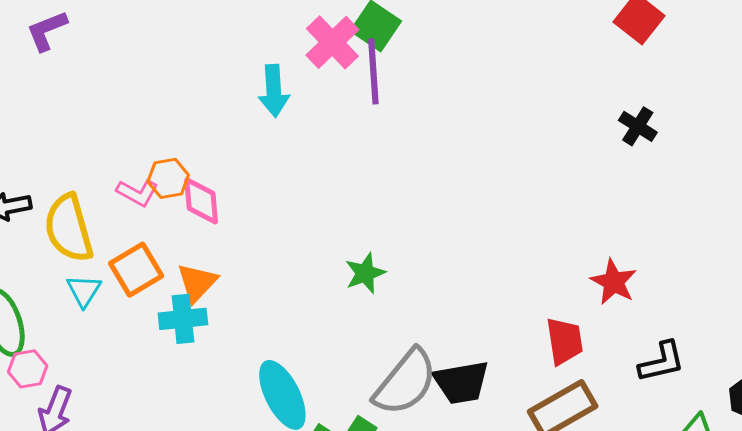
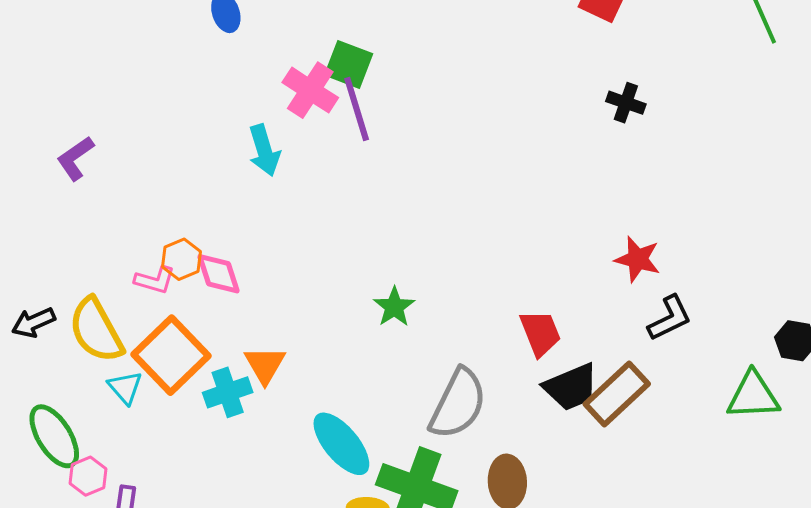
purple L-shape: (47, 31) -> (75, 158), moved
orange square: (136, 270) -> (171, 355), size x1.4
orange triangle: (197, 283) -> (265, 365), moved
red trapezoid: (564, 341) -> (540, 333), moved
black L-shape: (662, 362) -> (670, 318), moved
black trapezoid: (461, 382) -> (571, 387), moved

